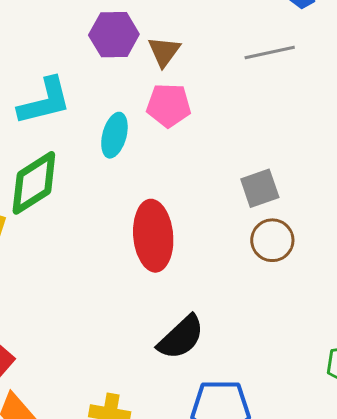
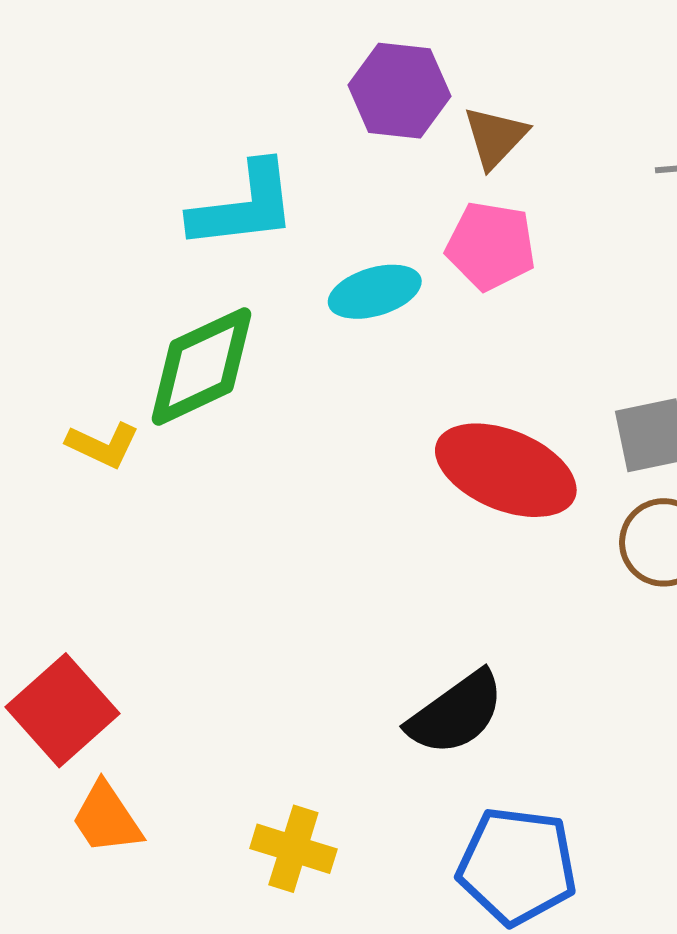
cyan ellipse: (114, 135) -> (375, 292), turned 51
red ellipse: (153, 236) -> (506, 470), moved, turned -70

